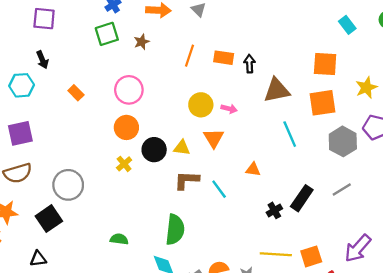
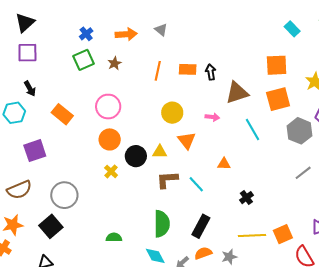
orange rectangle: (76, 93) -> (62, 114), size x1.5
pink arrow: (229, 109) -> (212, 117), moved
purple square: (20, 133) -> (35, 151), moved
black rectangle: (302, 198) -> (201, 226), moved

